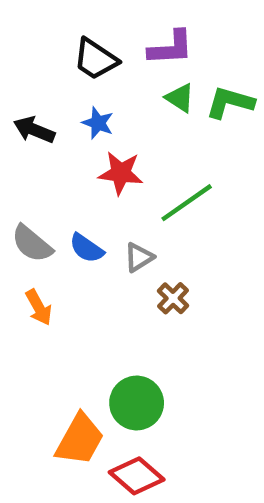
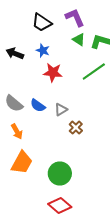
purple L-shape: (171, 48) -> (75, 18), turned -110
green line: (187, 203) -> (94, 72), moved
orange trapezoid: (80, 439) -> (22, 162), moved

